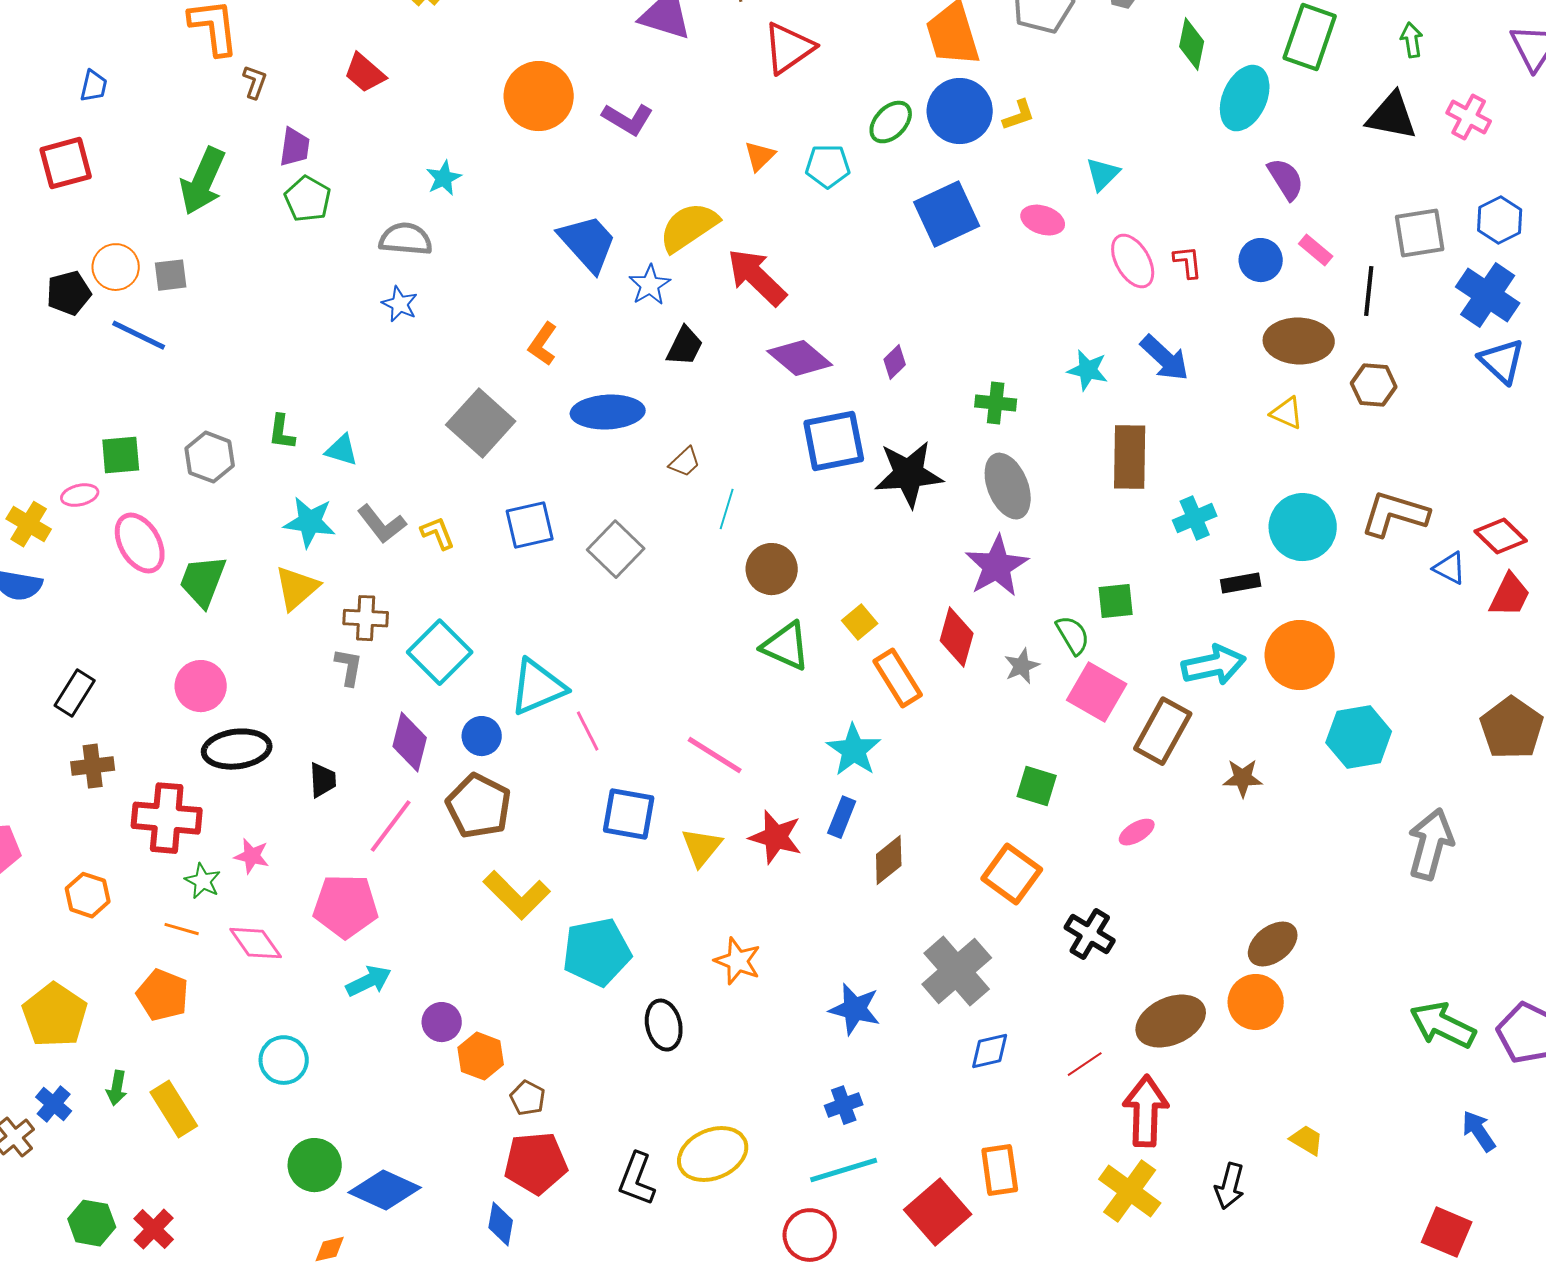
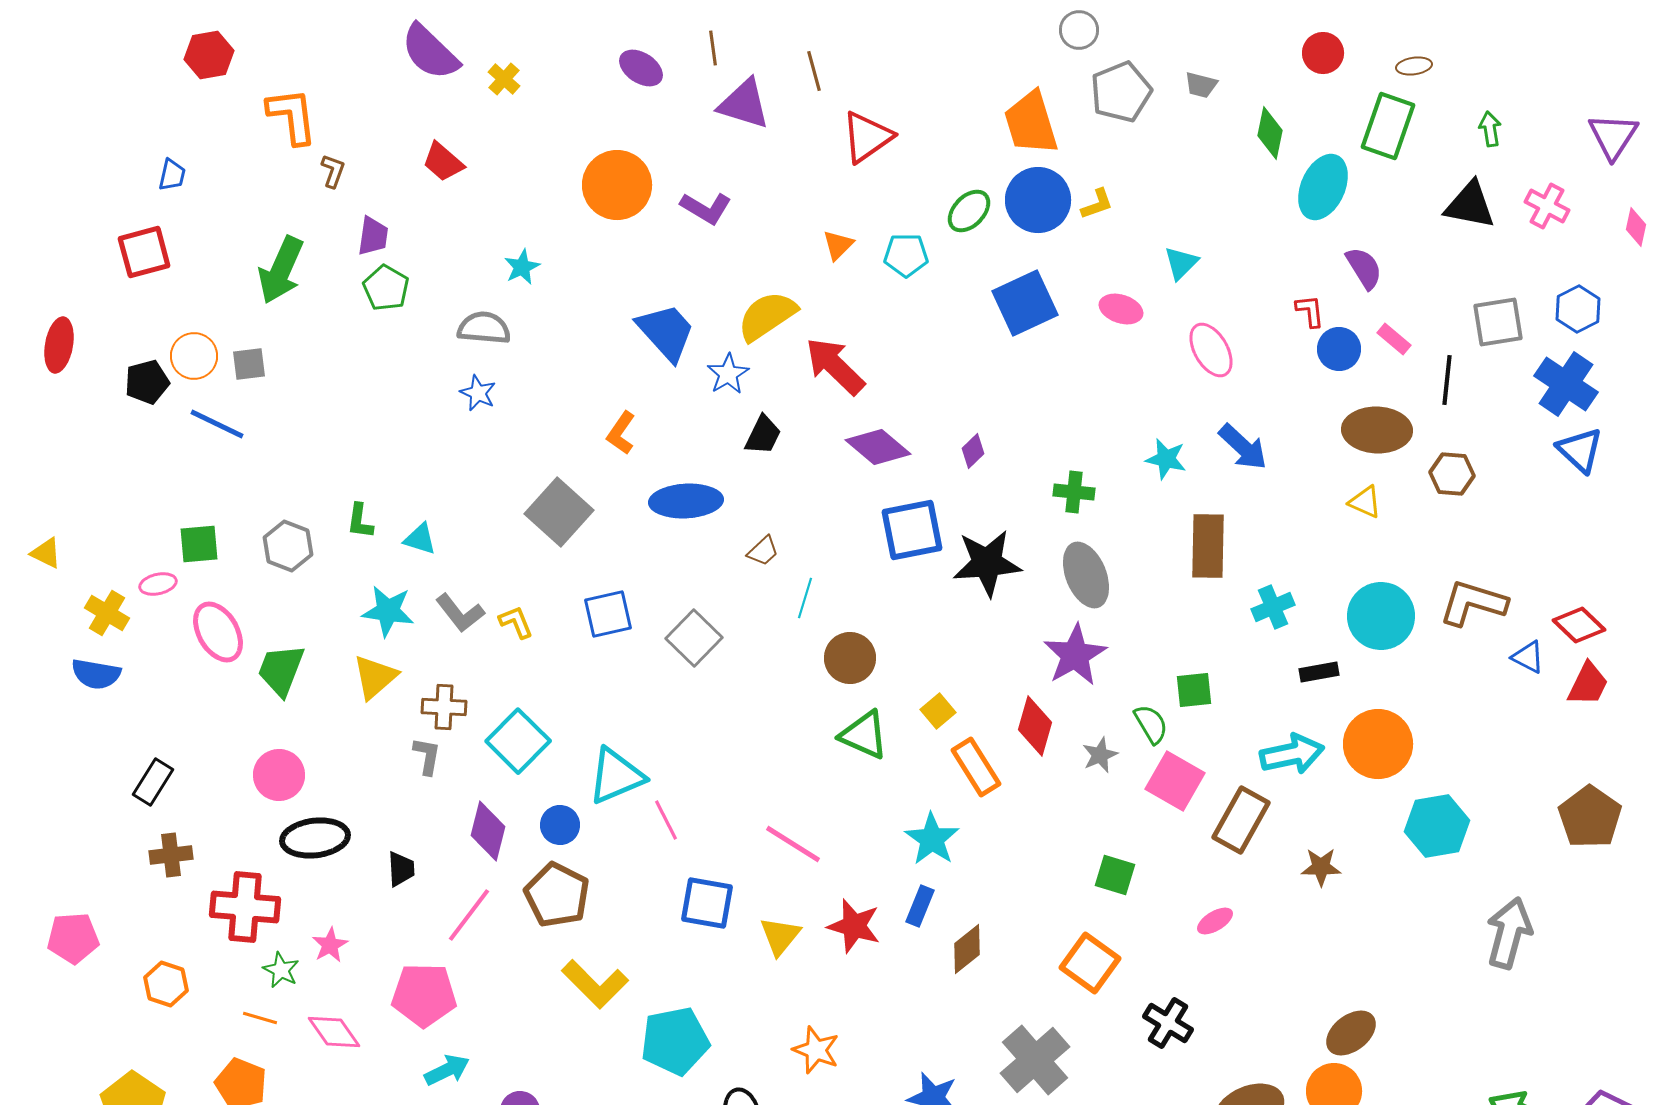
red L-shape: (1188, 262) -> (1310, 311), moved
pink star: (252, 856) -> (330, 945), turned 30

